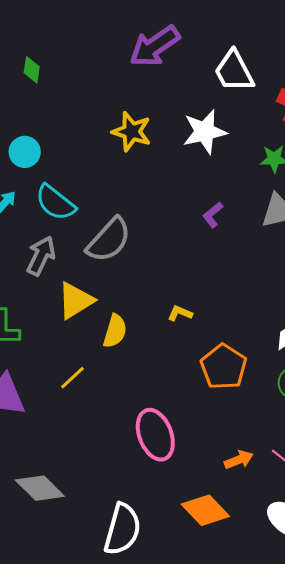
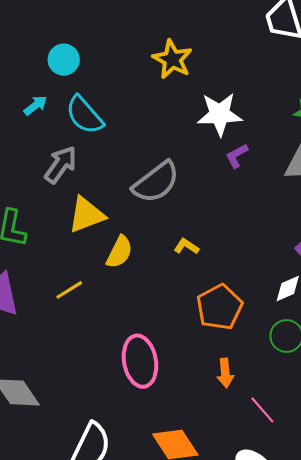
white star: (205, 132) -> (220, 114), moved
gray semicircle: (109, 240) -> (156, 182), moved
orange arrow: (239, 460) -> (225, 373), moved, turned 96

